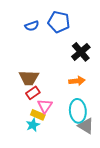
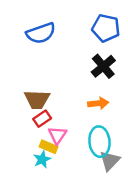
blue pentagon: (59, 22) -> (106, 28), moved
blue semicircle: (32, 26) -> (41, 33), size x1.6
gray triangle: (86, 126) -> (110, 161), turned 42

